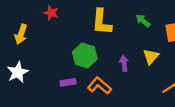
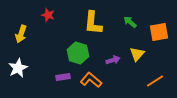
purple arrow: (124, 63) -> (113, 60), turned 80

